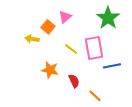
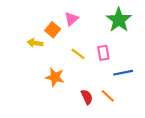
pink rectangle: (94, 48) -> (103, 53), size x0.6
red semicircle: (74, 81) -> (87, 97), moved
orange line: (95, 96) -> (108, 96), moved

